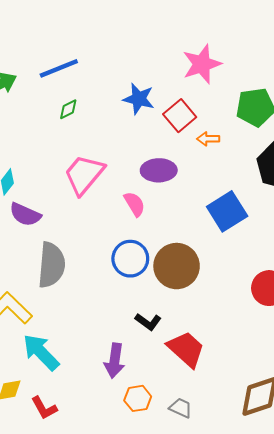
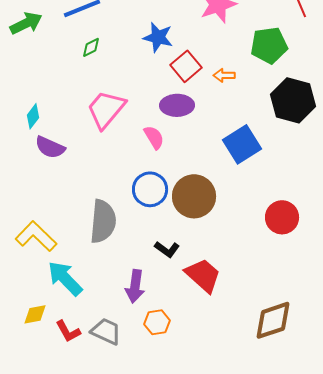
red square: (180, 116) -> (186, 66), moved
gray semicircle: (51, 265) -> (103, 221), moved
gray trapezoid: (181, 408) -> (106, 331), moved, size x1.4

